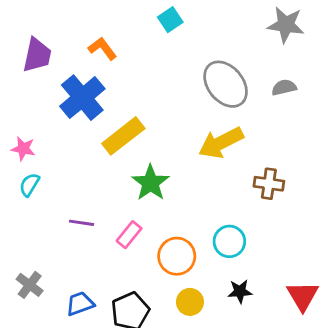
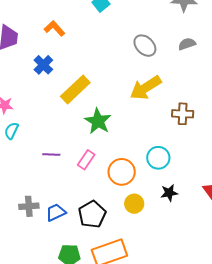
gray ellipse: (226, 84) -> (145, 46), size x0.7
blue cross: (82, 98) -> (43, 65), size x0.6
gray cross: (30, 285) -> (29, 206), moved, turned -36

